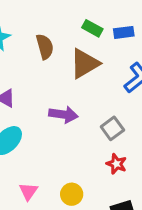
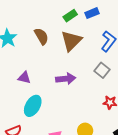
green rectangle: (92, 28) -> (70, 16), turned -48
gray square: (112, 128) -> (102, 70), moved

